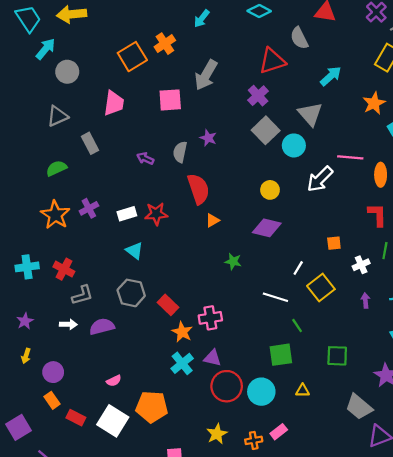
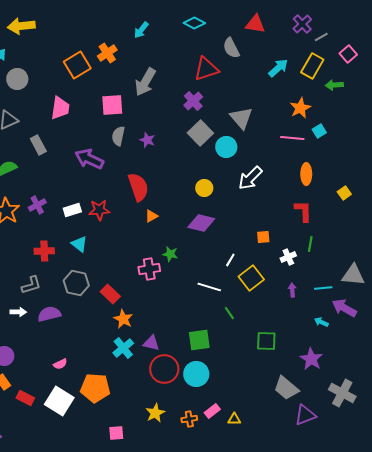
cyan arrow: (331, 76) -> (278, 68), moved
gray semicircle: (180, 152) -> (118, 136), moved
pink line: (350, 157) -> (292, 138), moved
purple arrow: (145, 158) -> (89, 159), size x1.8
red cross: (64, 269) -> (44, 251), moved, turned -30
pink cross: (210, 318) -> (149, 269), moved
green square: (281, 355) -> (199, 340), moved
yellow triangle: (303, 391) -> (234, 419), moved

